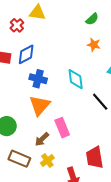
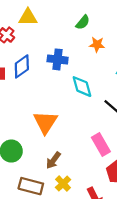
green semicircle: (92, 19) -> (83, 22), moved
blue cross: (38, 79) -> (58, 59), moved
pink rectangle: (62, 128) -> (101, 144), moved

